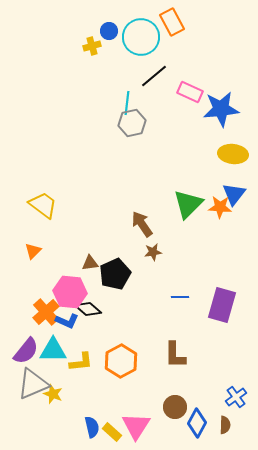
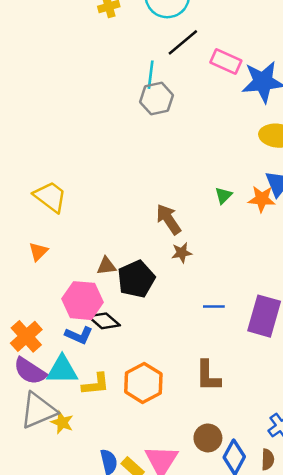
green triangle: (188, 204) -> (223, 195), size x0.5
orange cross: (46, 312) -> (26, 336), moved
purple semicircle: (26, 351) -> (30, 371), turned 84

